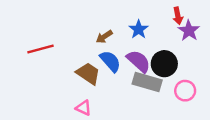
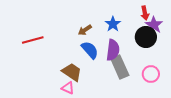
purple semicircle: (139, 61) -> (113, 50), turned 55
black circle: (164, 64) -> (146, 37), moved
brown trapezoid: (88, 73) -> (72, 72), moved
gray rectangle: (147, 82) -> (120, 67), turned 50

